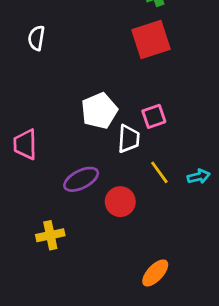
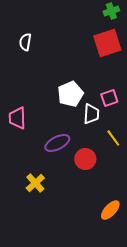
yellow cross: (50, 235) -> (35, 183), turned -30

